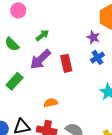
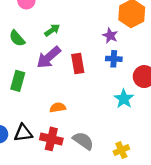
blue cross: (97, 57) -> (114, 59), turned 32
green rectangle: (15, 81) -> (18, 81), turned -30

